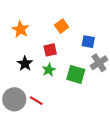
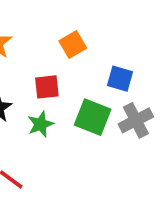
green square: (76, 74) -> (93, 117), moved

